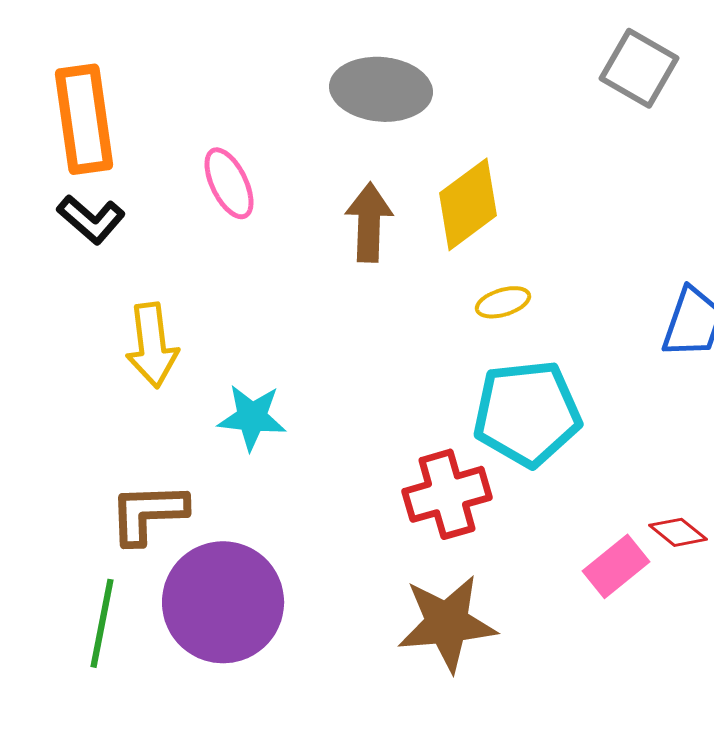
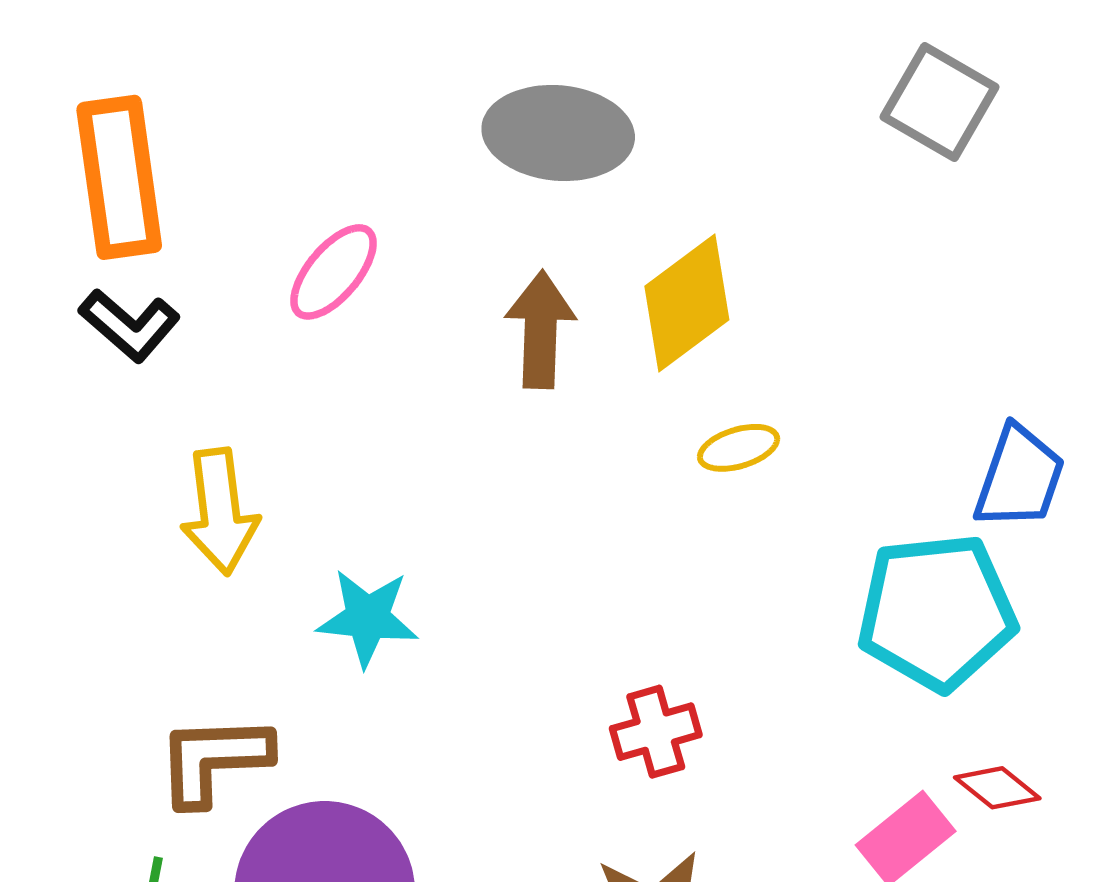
pink ellipse: (229, 183) -> (334, 272), turned 66
cyan pentagon: (527, 413) -> (937, 612), moved
red cross: (447, 494) -> (656, 732), size x0.7

